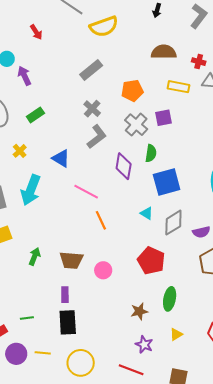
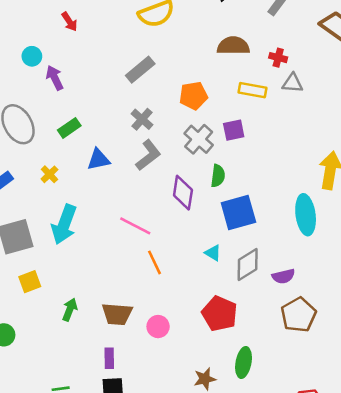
blue triangle: (61, 158) -> (98, 159), moved, turned -42

